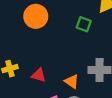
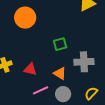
green square: (84, 24) -> (60, 44), moved, turned -32

